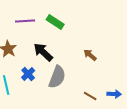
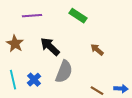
green rectangle: (55, 22) -> (78, 16), moved
blue cross: (28, 74) -> (34, 80), moved

